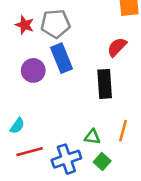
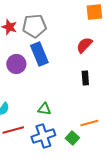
black rectangle: (105, 84) -> (85, 78), moved, size x0.6
orange line: (123, 131) -> (89, 123), moved, turned 60
green triangle: (92, 137) -> (44, 109), moved

